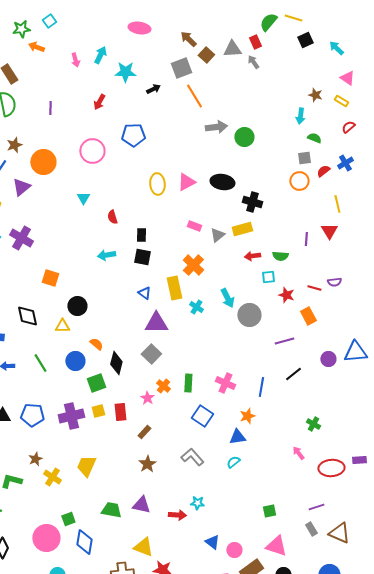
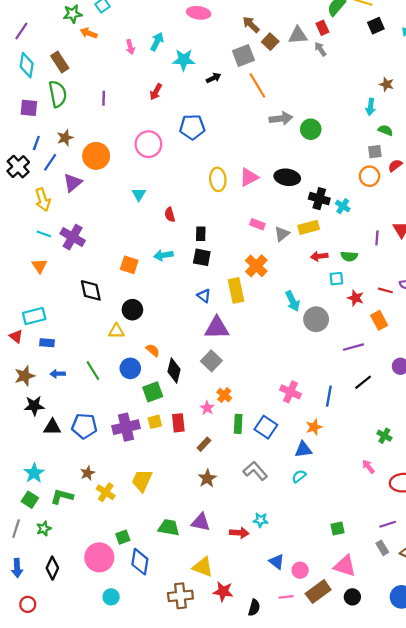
orange square: (50, 278) -> (129, 265), moved
cyan cross: (196, 307) -> (343, 206), moved
black diamond: (27, 316) -> (91, 290), moved
green rectangle: (188, 383) -> (238, 424), moved

